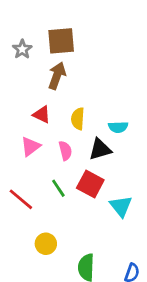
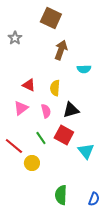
brown square: (61, 41) -> (51, 18), moved, turned 30
brown arrow: (57, 76) -> (61, 50), moved
cyan semicircle: (118, 127) -> (84, 69), moved
yellow circle: (46, 244) -> (32, 163), moved

